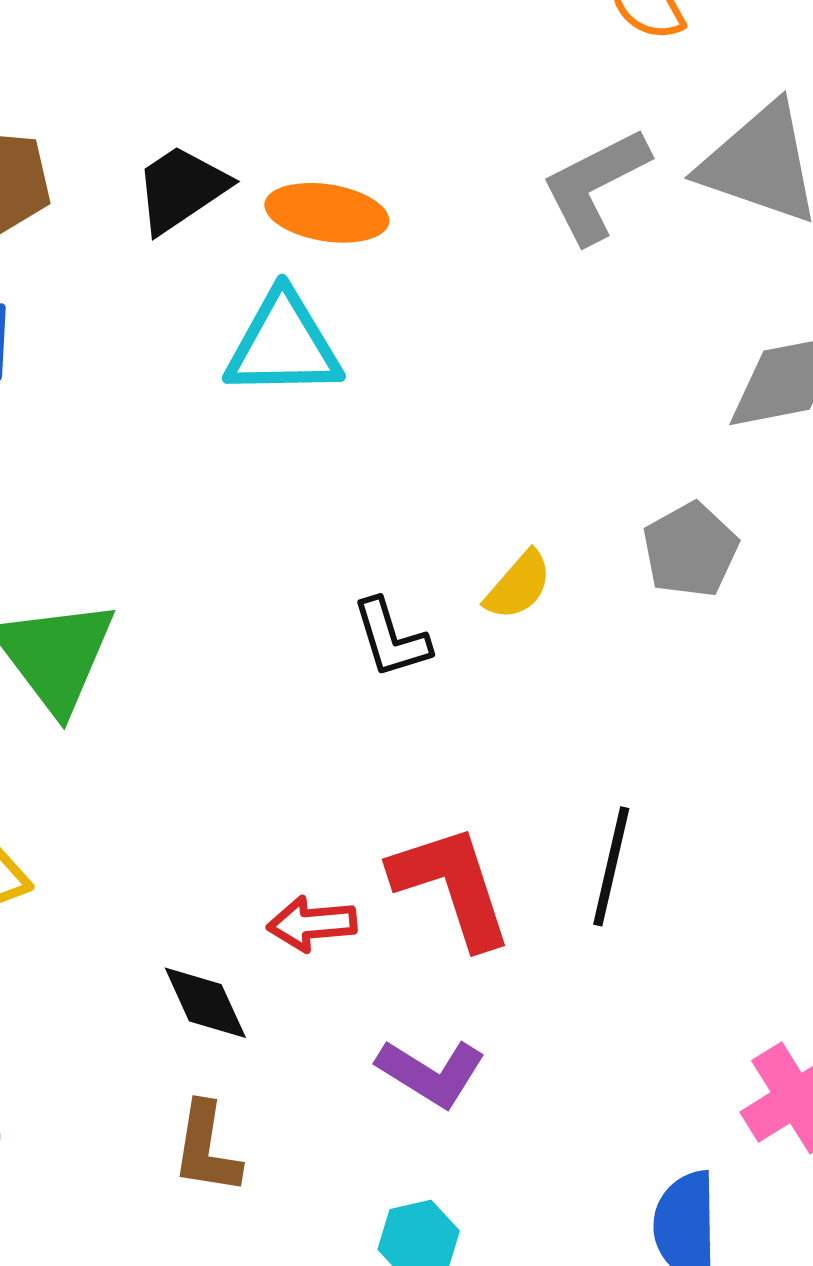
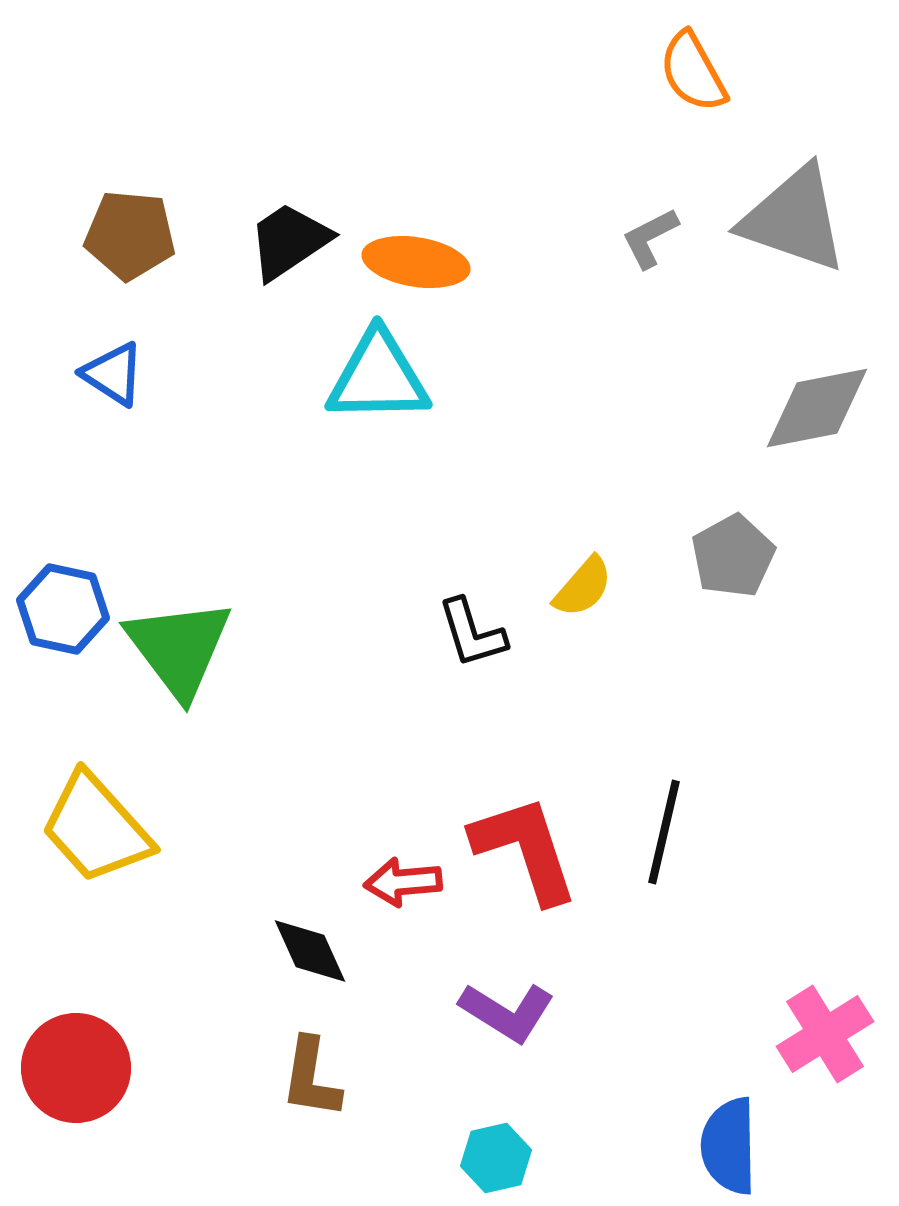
gray L-shape: (595, 185) -> (650, 238), size x0.6

